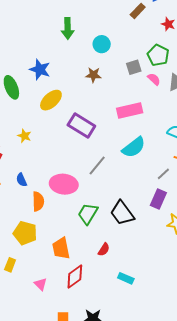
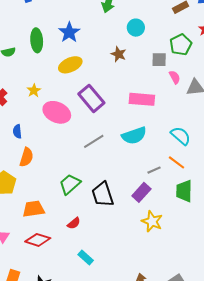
green pentagon: (158, 55) -> (181, 45), moved
pink ellipse: (64, 184) -> (57, 112), moved
orange trapezoid: (61, 248) -> (34, 209), turned 75
red diamond: (75, 277) -> (38, 240), turned 35

